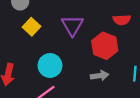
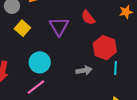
red semicircle: (122, 20) -> (88, 18), moved, turned 56
red hexagon: (105, 46) -> (105, 48), moved

